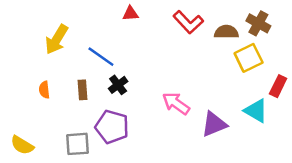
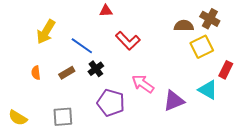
red L-shape: (188, 22) -> (128, 41), moved
brown rectangle: (82, 90) -> (67, 73), turned 63
purple pentagon: (112, 127) -> (111, 103), moved

